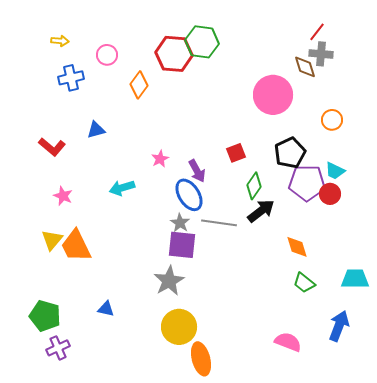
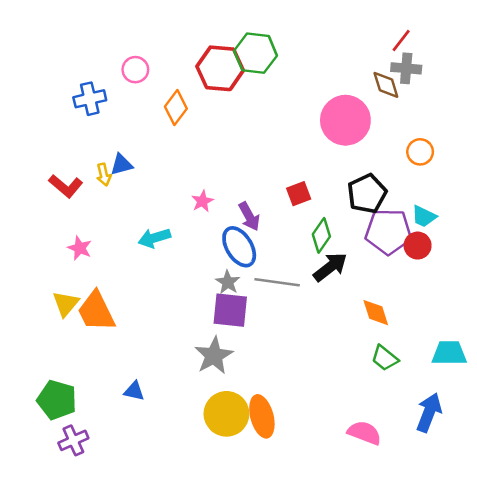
yellow arrow: (60, 41) -> (104, 175), moved, turned 72
orange ellipse: (201, 359) -> (262, 416), moved

